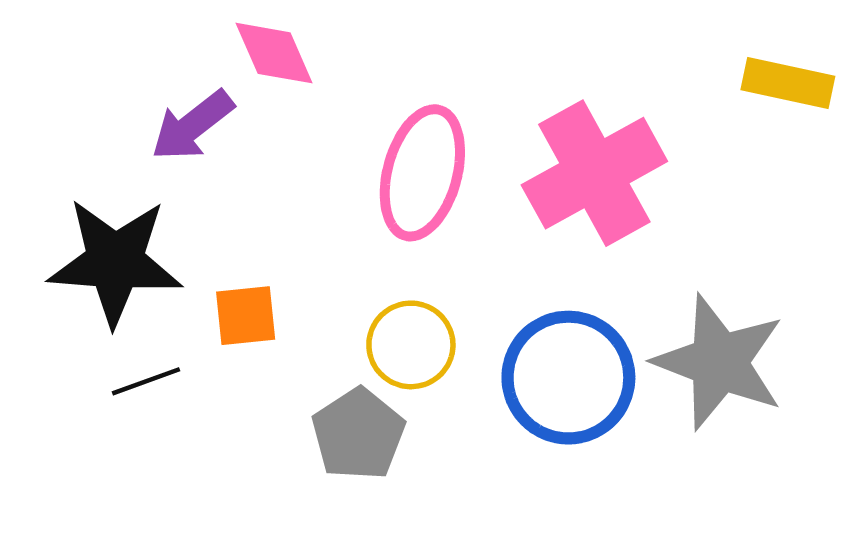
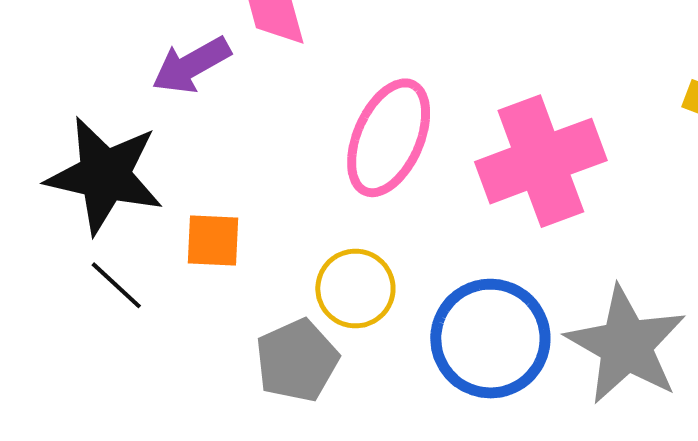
black line: (146, 381) -> (116, 285), turned 54

